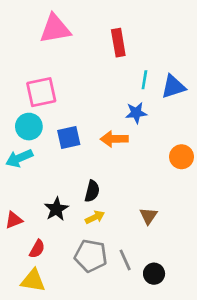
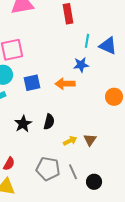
blue triangle: (173, 87) -> (108, 46), turned 42
black star: (56, 209) -> (23, 124), moved
yellow arrow: (95, 217) -> (70, 141), moved

